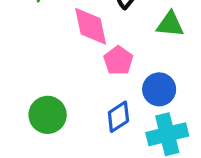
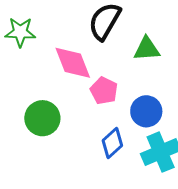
green circle: (48, 115) -> (42, 118), moved

